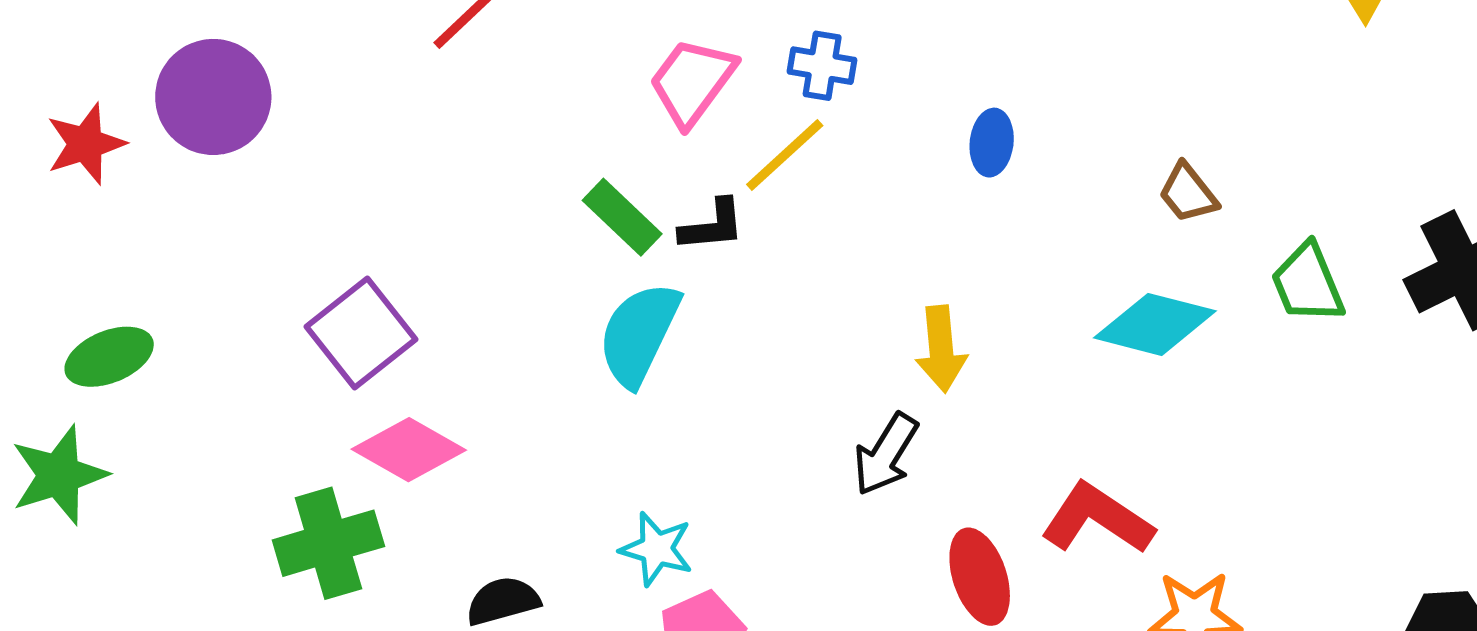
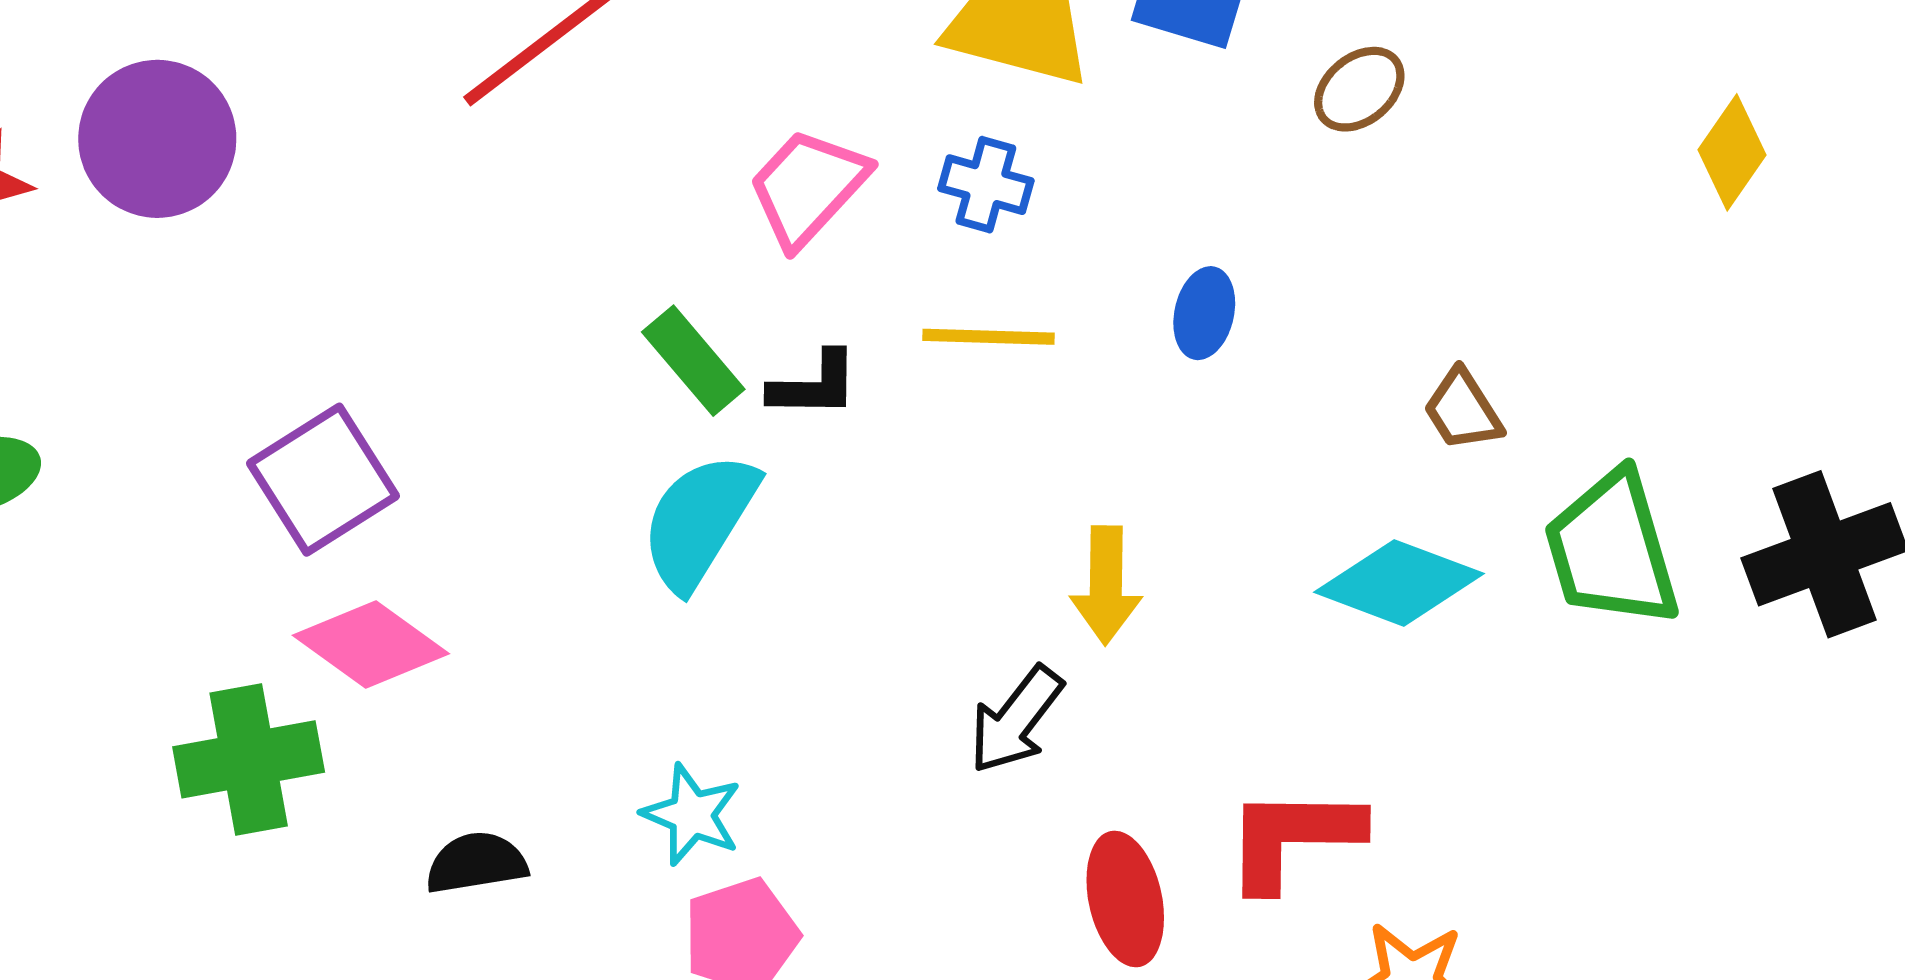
yellow line: (785, 155) -> (988, 337), moved, turned 38
green trapezoid: (1308, 283) -> (1612, 549), size x1.4
red L-shape: (1097, 519) -> (1293, 838), turned -39

